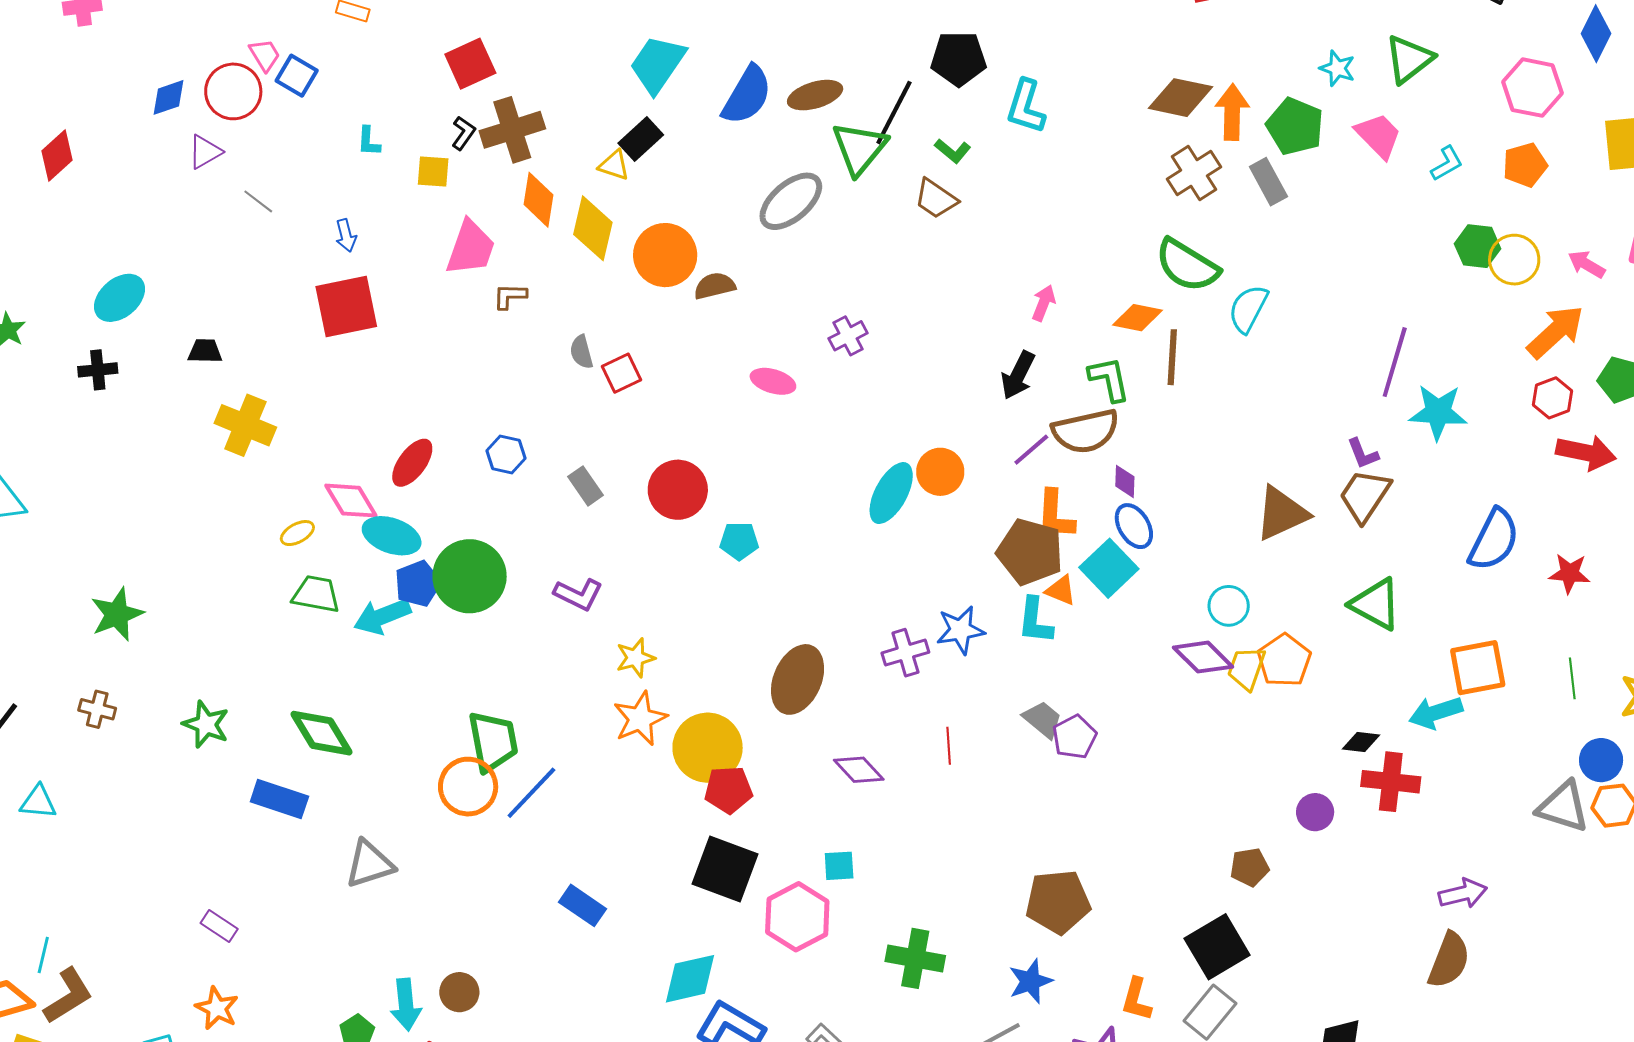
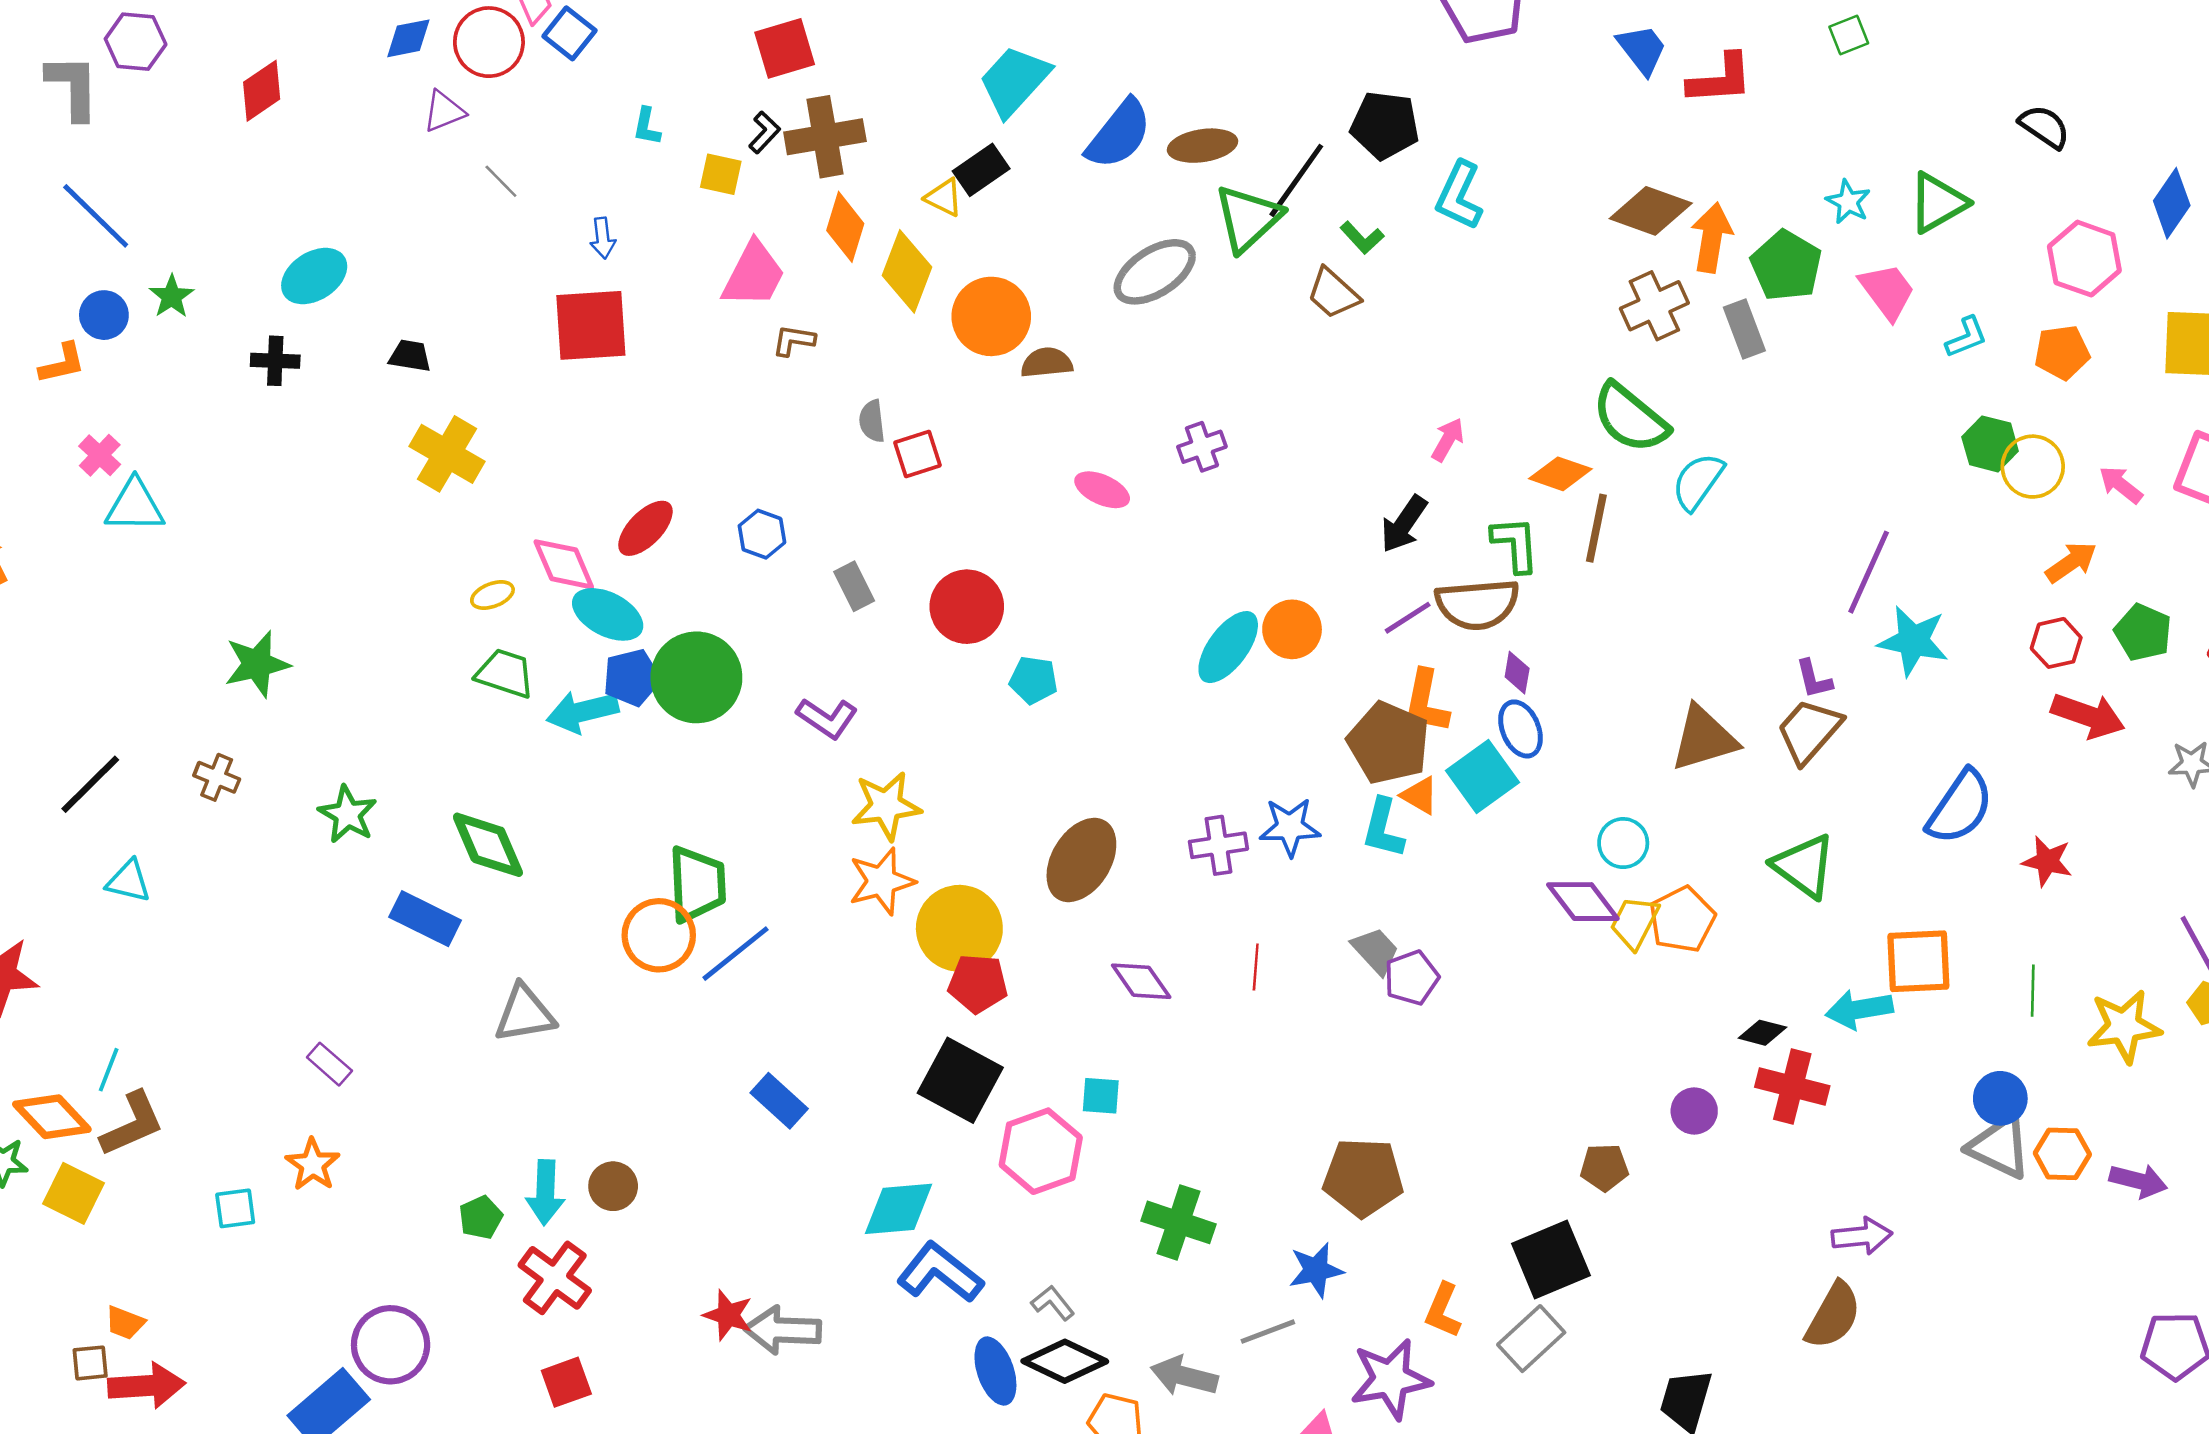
orange arrow: (1556, 332) -> (2071, 562), size x0.7
yellow star: (635, 658) -> (886, 806), size x1.4
blue circle: (1601, 760) -> (2000, 1098), moved

